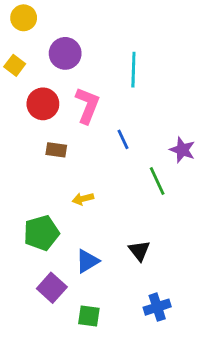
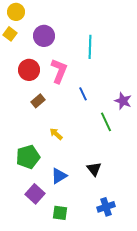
yellow square: (15, 65) -> (10, 34), moved
brown rectangle: (56, 150) -> (38, 101), turned -48
yellow arrow: (83, 199) -> (56, 134), turned 56

